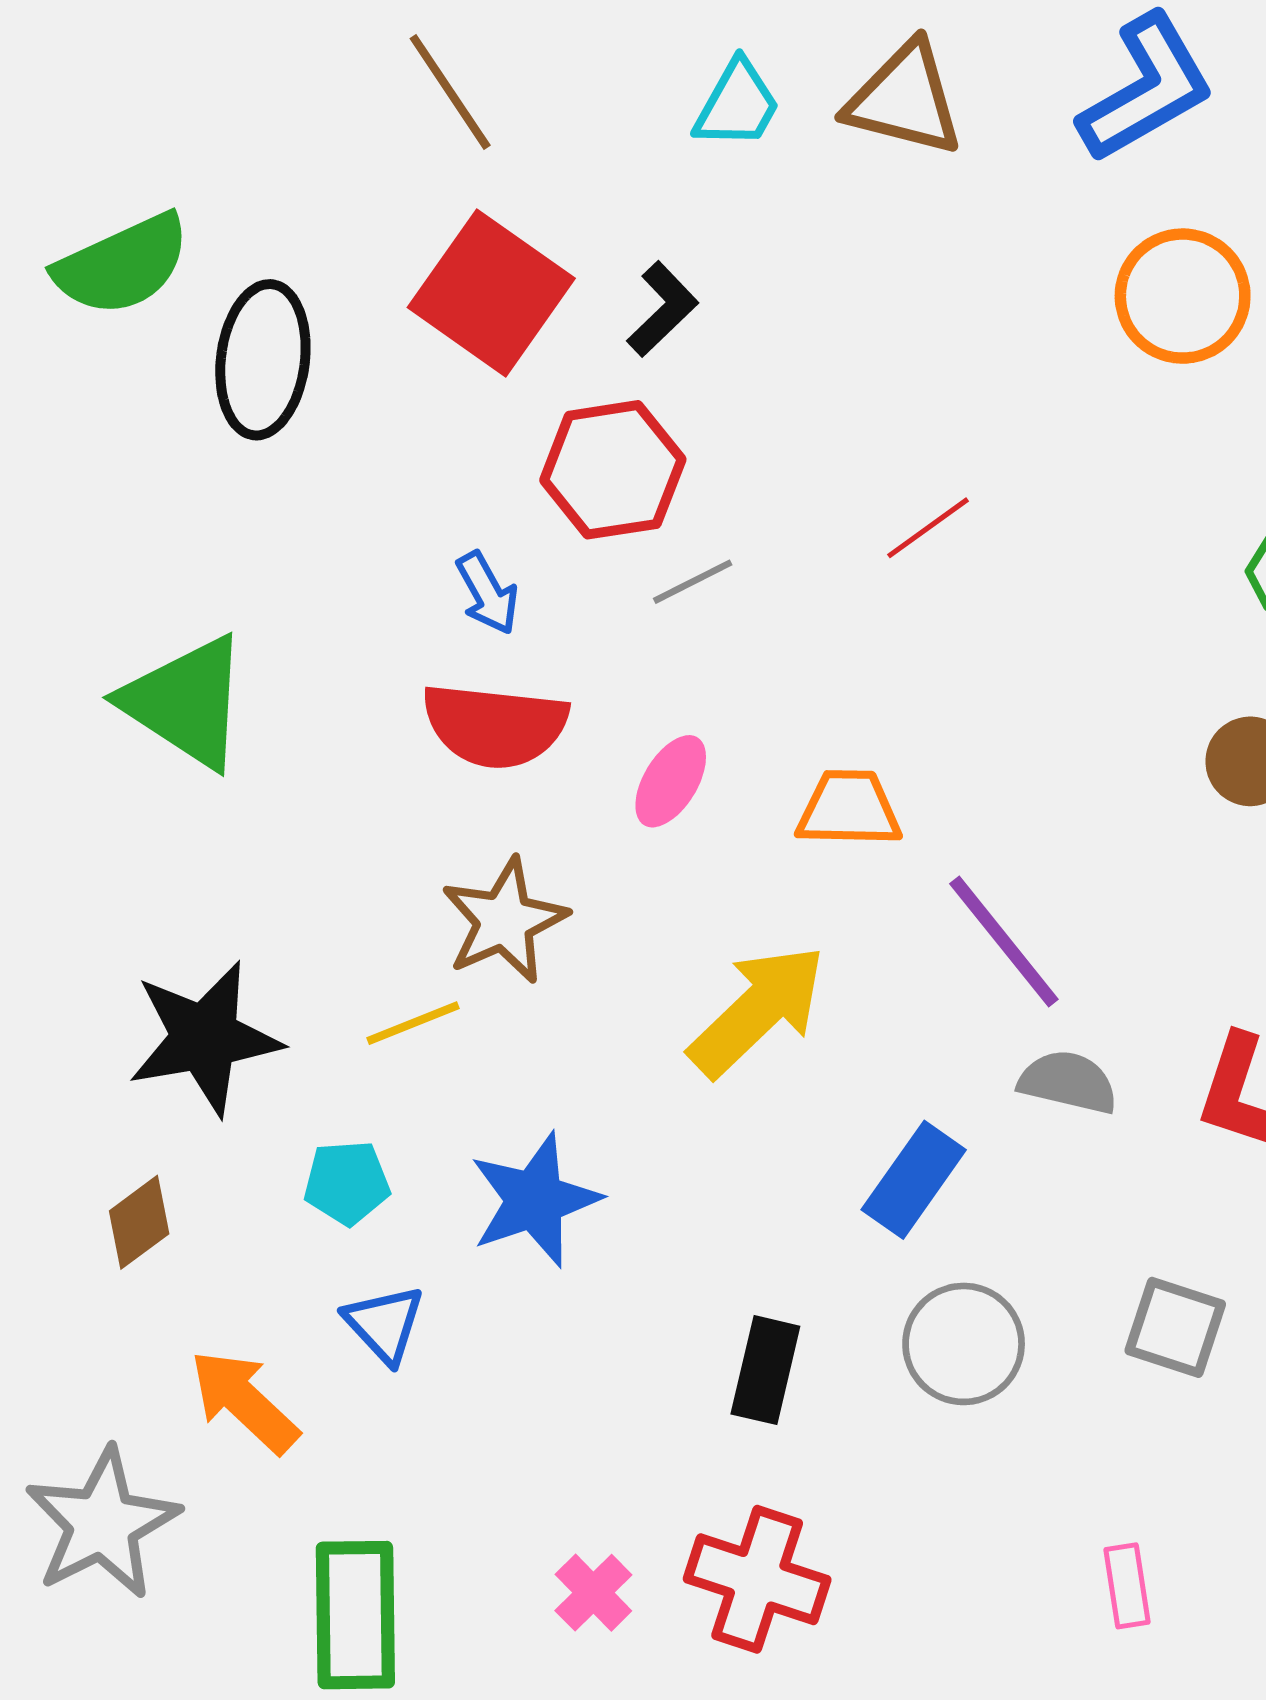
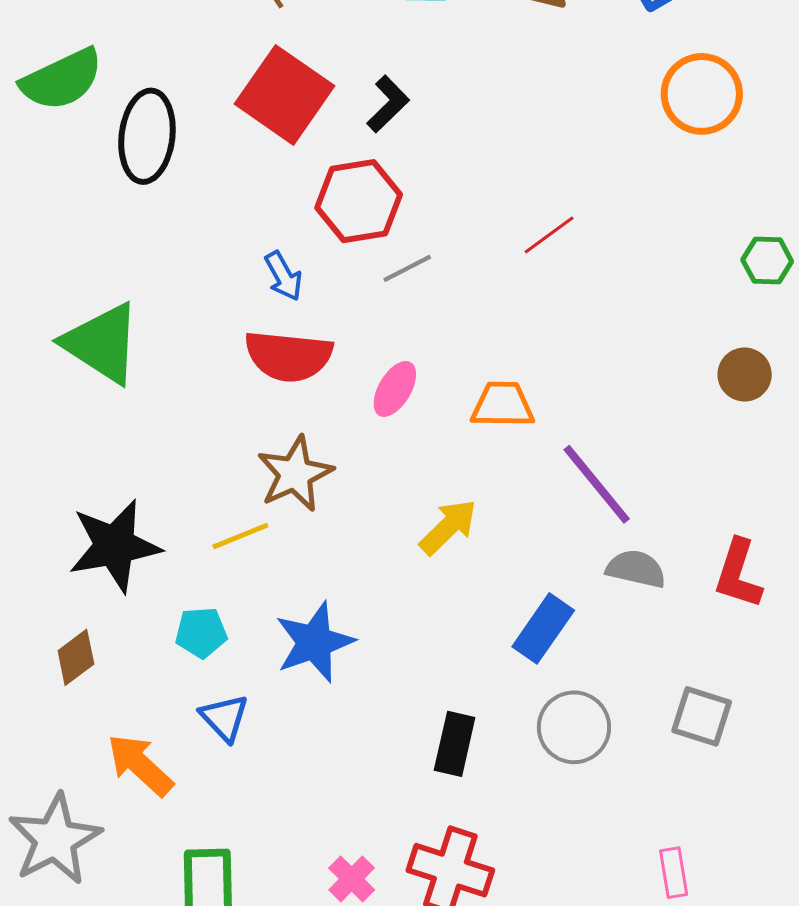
yellow arrow: (757, 1011) -> (448, 527), size x0.7

